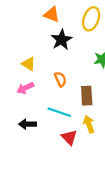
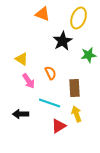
black star: (61, 40) -> (63, 41), moved
pink arrow: (25, 88) -> (29, 81), moved, turned -98
red triangle: (69, 137) -> (59, 126), turned 42

